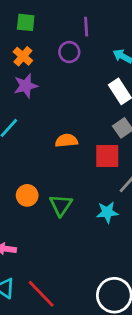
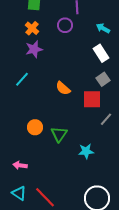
orange semicircle: (66, 141) -> (63, 88), turned -133
cyan star: (107, 212) -> (86, 151), moved

